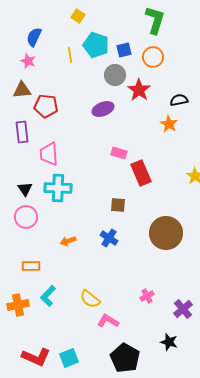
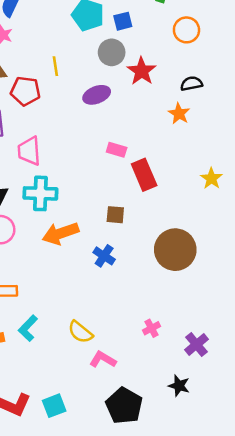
yellow line: (70, 55) -> (55, 66), moved
orange circle: (153, 57) -> (186, 30), moved
orange arrow: (68, 241) -> (60, 233), moved, size x1.8

